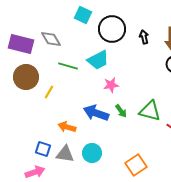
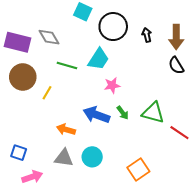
cyan trapezoid: (98, 60) -> (98, 59), turned -30
blue square: (43, 149) -> (19, 153), moved

